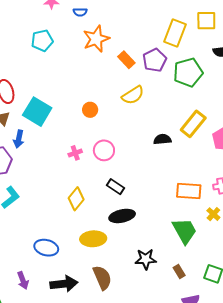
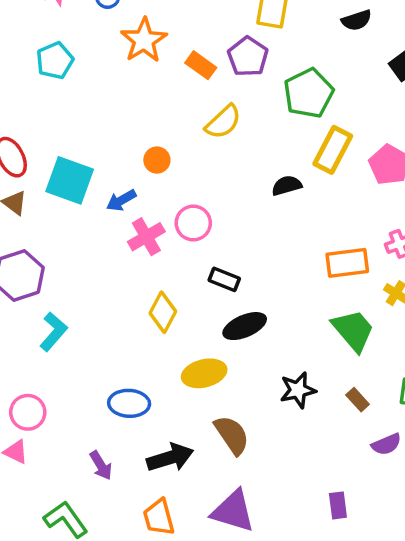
green pentagon: (188, 72) -> (309, 93), moved
blue arrow: (19, 139) -> (121, 200), moved, turned 60
pink cross: (75, 153) -> (146, 237), size x1.5

